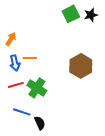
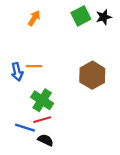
orange arrow: (11, 39) -> (34, 18), moved
red line: (16, 85) -> (42, 120), moved
black semicircle: (40, 123) -> (46, 140), turned -40

